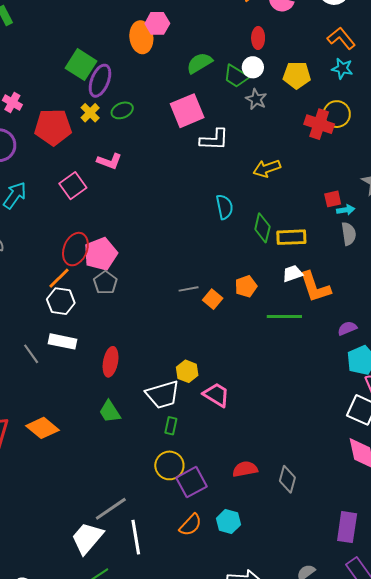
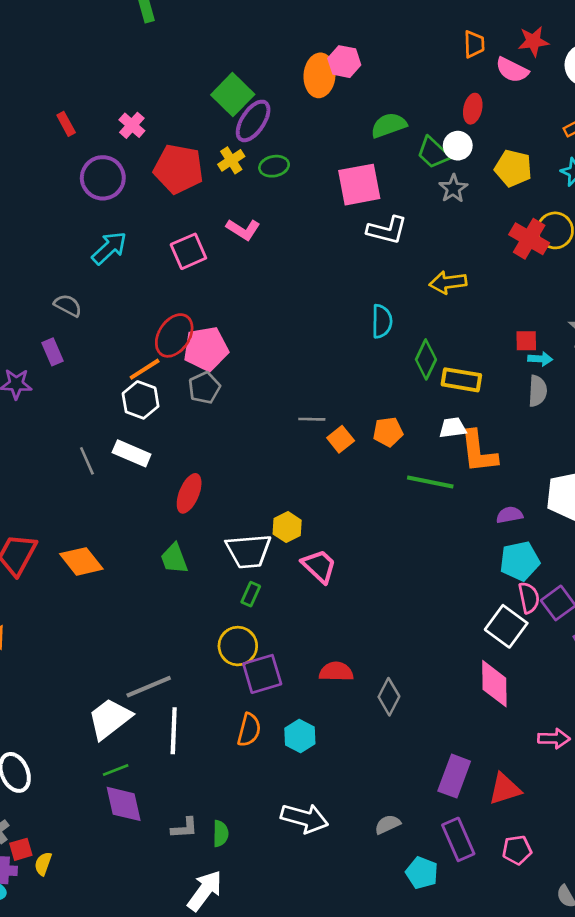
orange semicircle: (191, 525) -> (249, 730), turned -40

